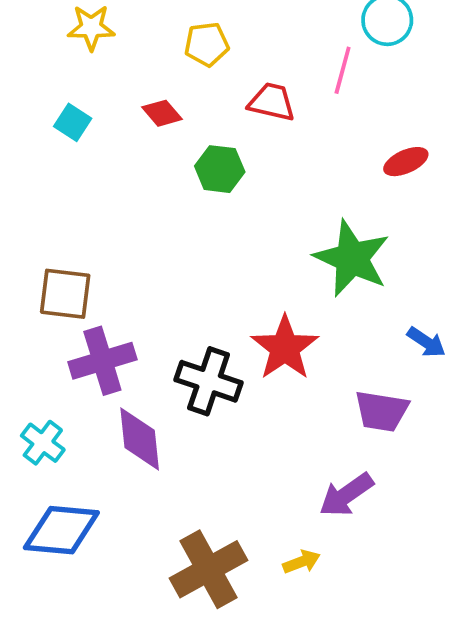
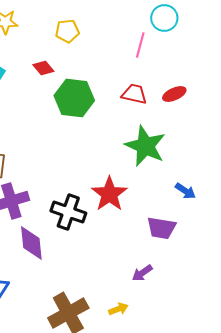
red trapezoid: (272, 102) -> (134, 94), moved
green hexagon: (220, 169) -> (74, 98), size x1.5
purple arrow: (346, 495) -> (142, 273), size x0.7

